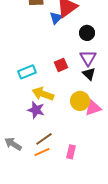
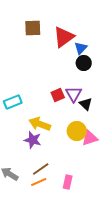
blue triangle: (56, 18) -> (81, 48), moved
purple triangle: (88, 58) -> (74, 94), moved
cyan rectangle: (27, 72) -> (13, 102), moved

